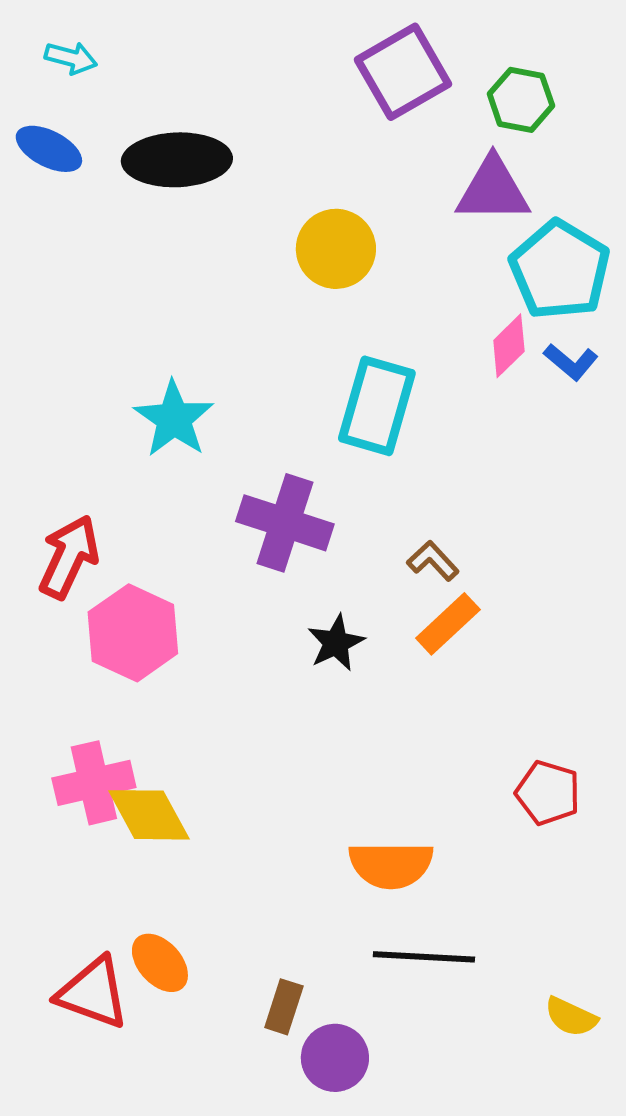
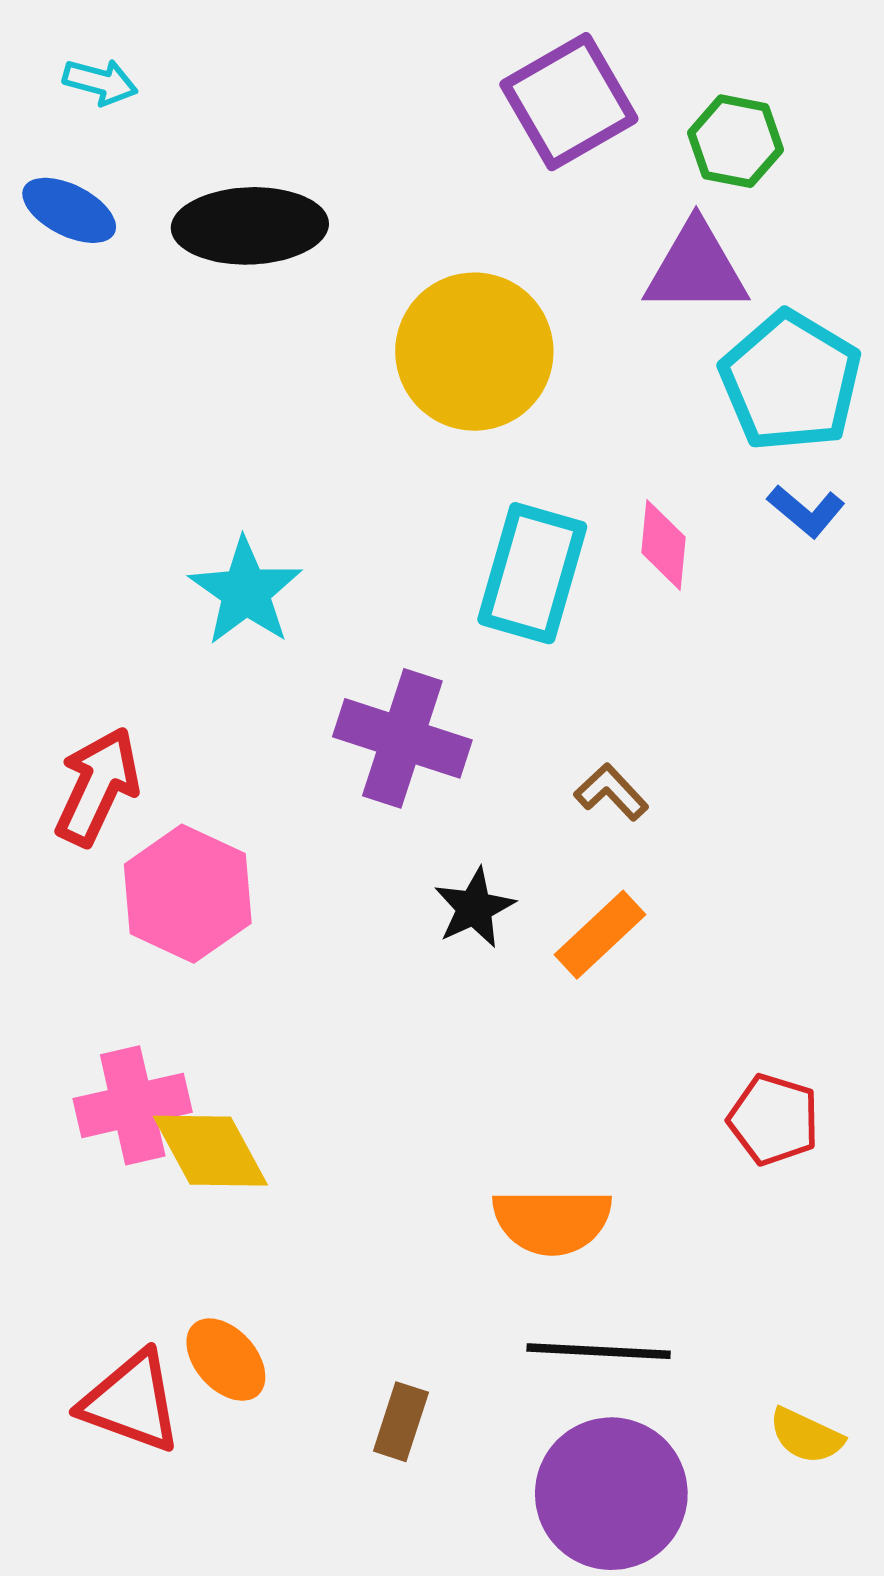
yellow circle: (336, 249) -> (474, 352), size x1.4
pink diamond: (509, 346) -> (664, 545), moved, turned -40
orange rectangle: (448, 624) -> (600, 935), moved
purple circle: (335, 1058) -> (611, 1494), moved, size x1.6

